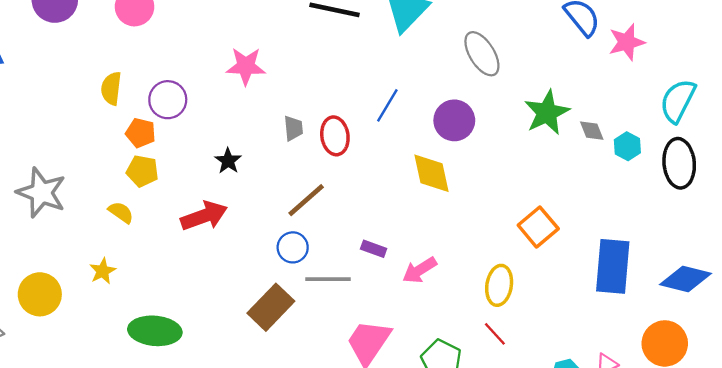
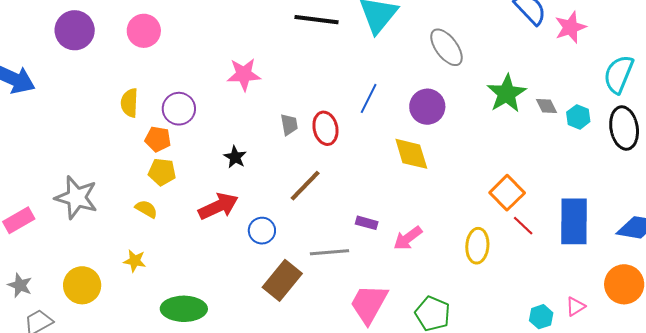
blue circle: (293, 247) -> (262, 231), moved
yellow star: (103, 271) -> (135, 261), turned -30
red line: (495, 334) -> (523, 226), moved

